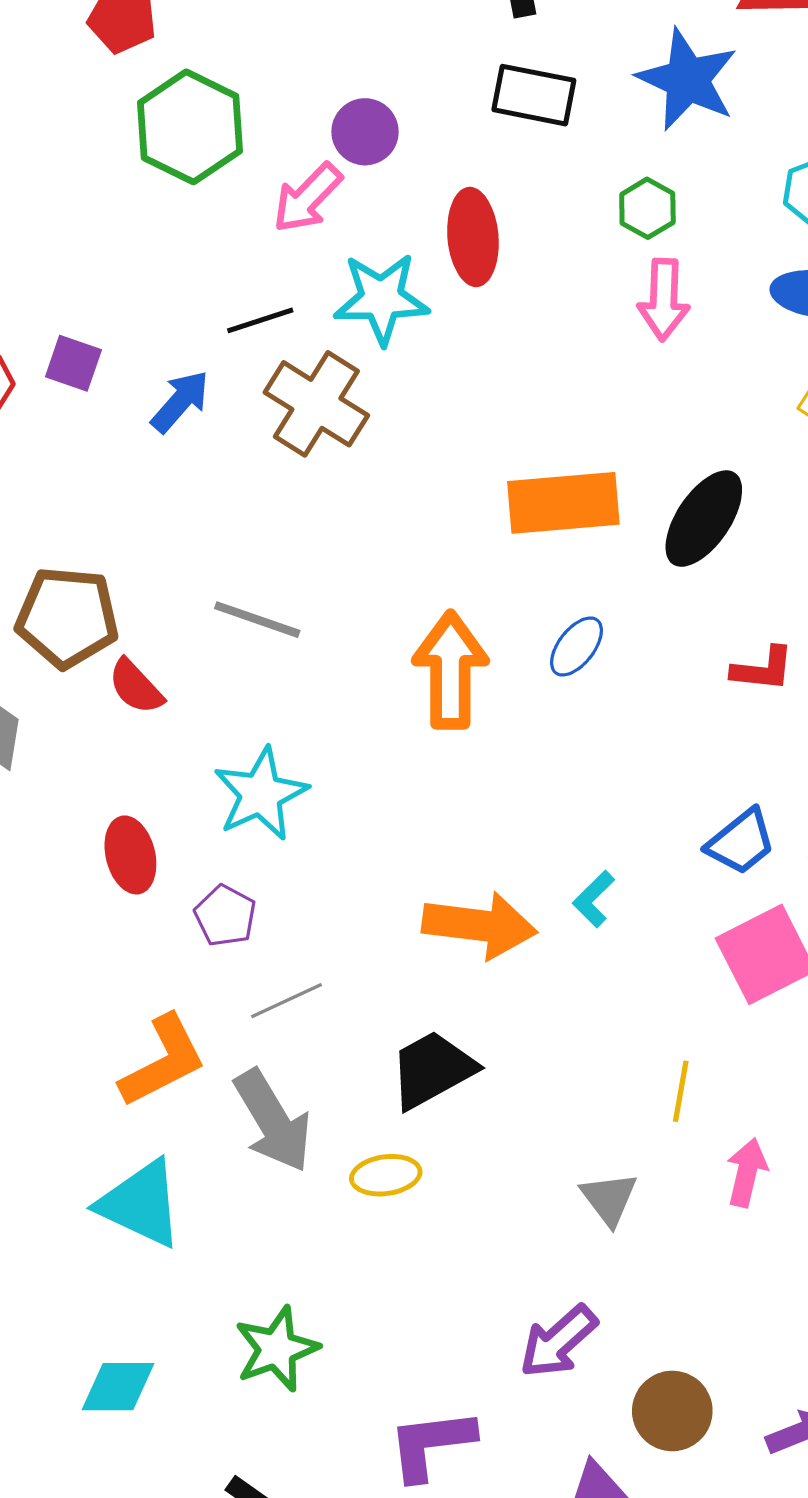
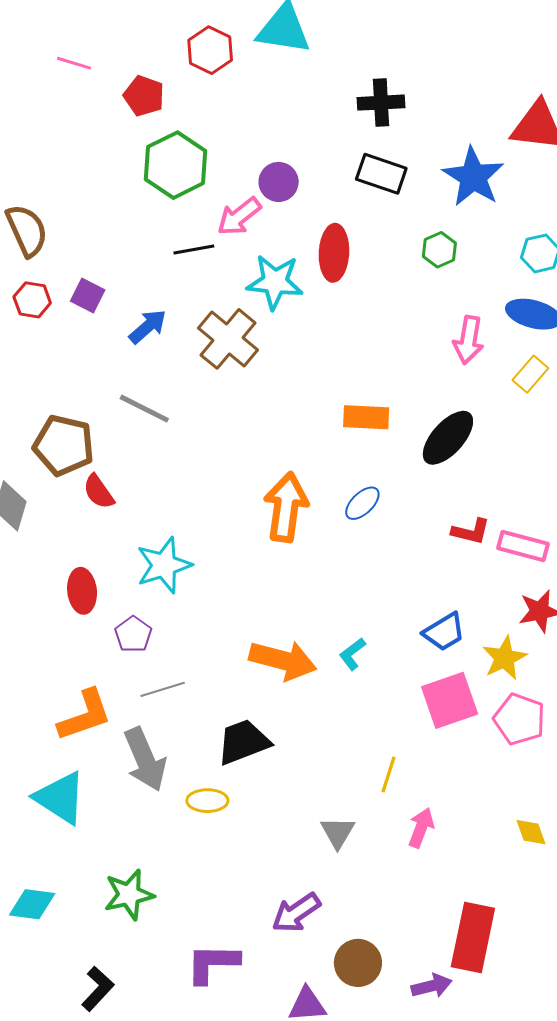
pink arrow: (664, 300) -> (469, 340), moved
black line: (260, 320) -> (194, 249), moved
orange rectangle: (563, 503) -> (366, 417), size x0.7
gray line: (257, 620) -> (144, 409), moved

